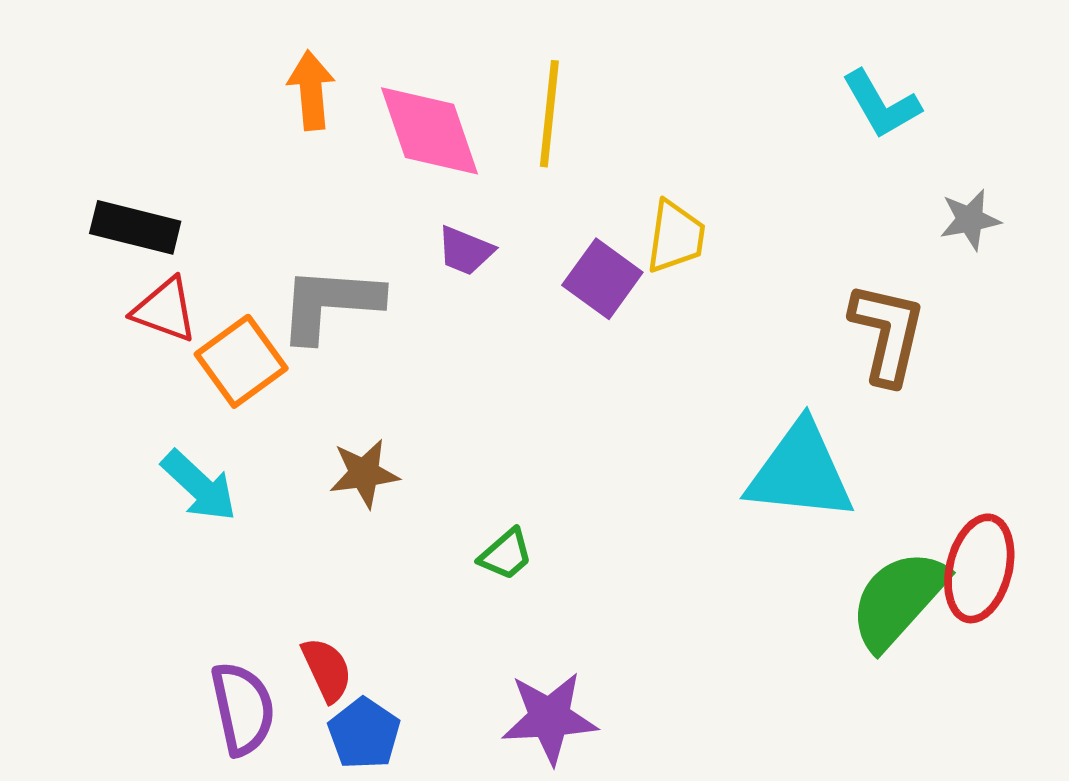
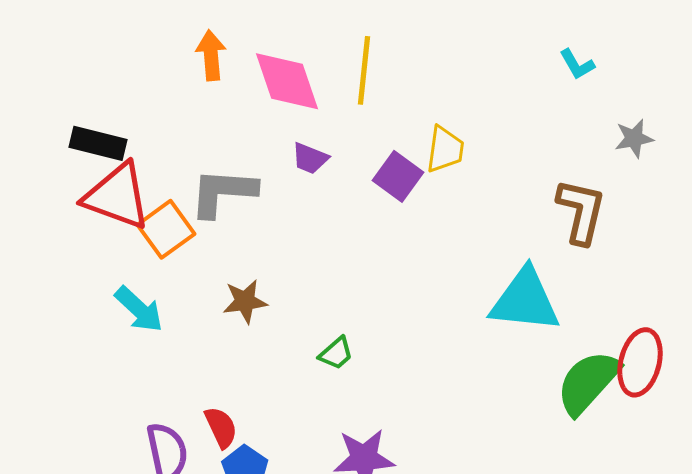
cyan L-shape: (881, 104) -> (577, 64), size x0.7
red triangle: (165, 310) -> (117, 196), size x1.6

